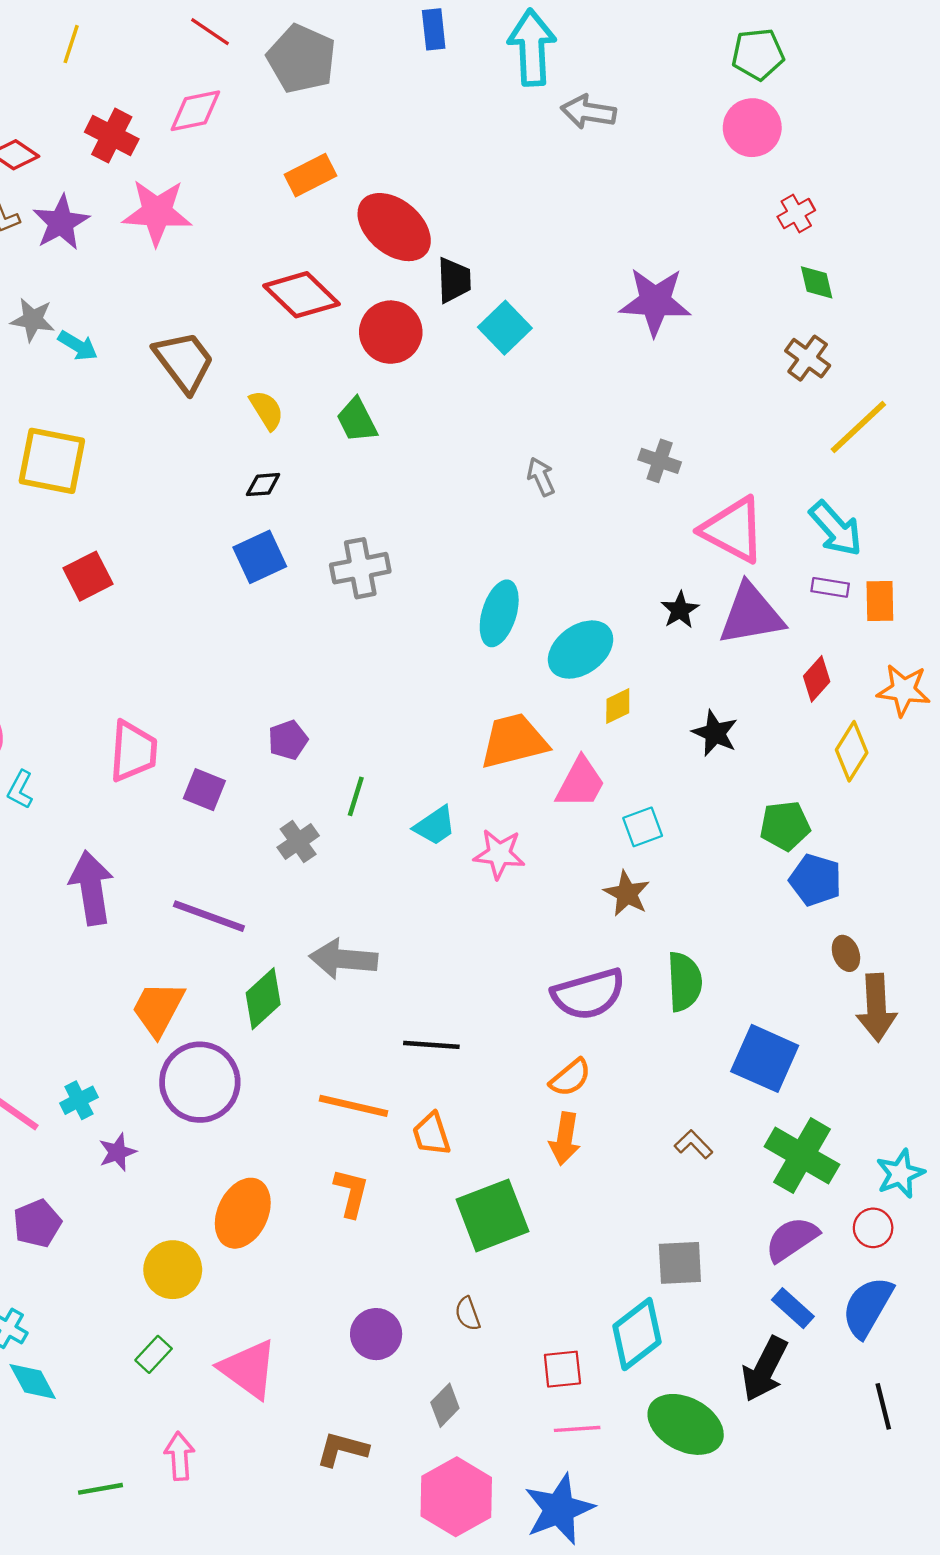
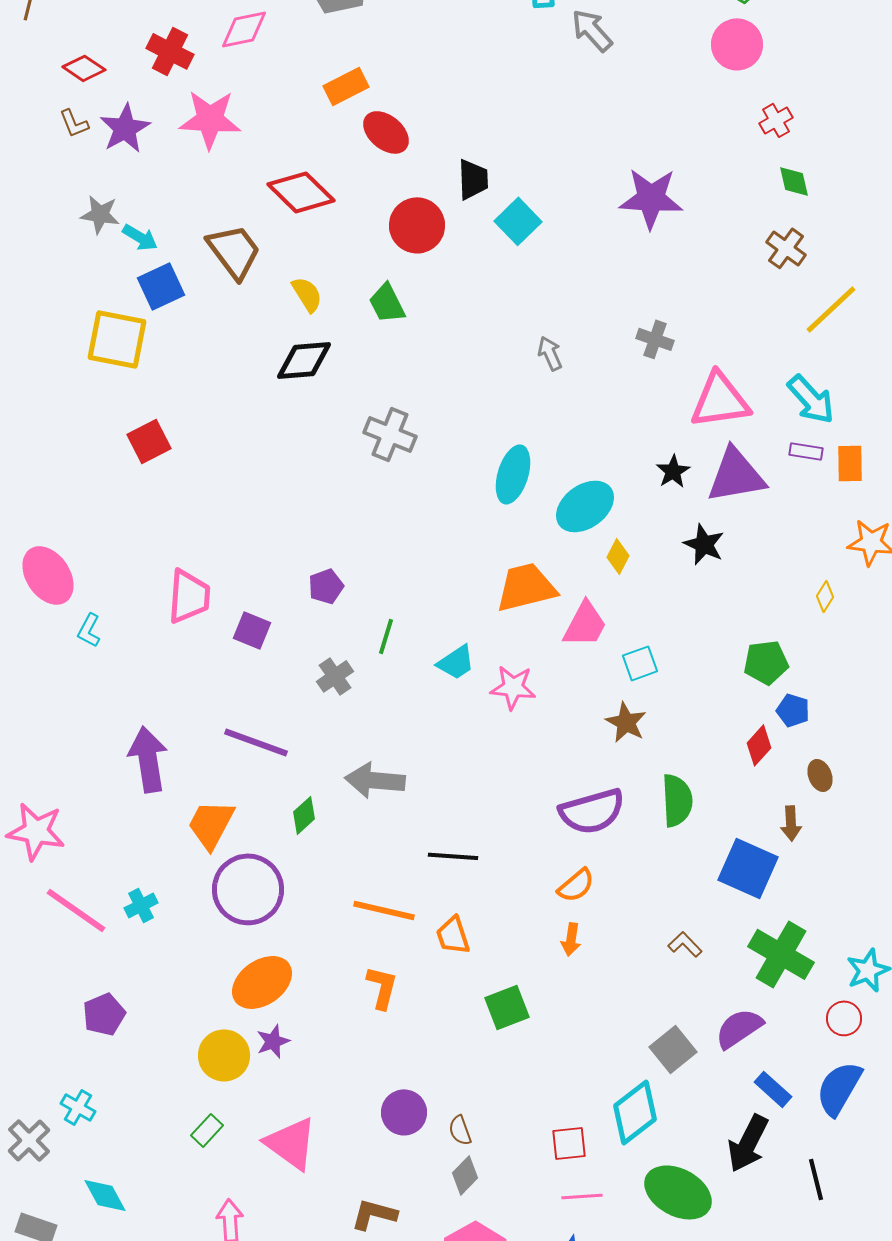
gray arrow: (588, 112) -> (592, 30), turned 39
red ellipse: (394, 227) -> (386, 132), moved, size x0.7
red diamond: (302, 295) -> (301, 192), moved
black diamond: (263, 485) -> (304, 360), size x1.8
pink triangle: (733, 530) -> (720, 400), turned -36
blue square: (260, 557) -> (161, 286), moved
gray cross: (360, 568) -> (390, 434), turned 33
red diamond: (817, 679) -> (759, 745), moved
yellow diamond: (618, 706) -> (618, 556), turned -36
black star: (715, 733) -> (704, 544), moved
yellow diamond: (852, 751) -> (825, 596), size x0.6
blue pentagon: (815, 880) -> (793, 710), size x0.7
purple arrow: (91, 888) -> (148, 759), moved
green diamond: (263, 999) -> (304, 815), size x0.7
brown arrow: (876, 1008) -> (791, 823), moved, size x0.6
orange arrow: (565, 1139) -> (571, 939), size x0.7
purple star: (117, 1152) -> (273, 1041), moved
orange ellipse: (243, 1213) -> (262, 982), moved, turned 30
green square: (492, 1215) -> (507, 1007), size x0.7
purple semicircle: (792, 1239) -> (739, 1028), moved
gray square: (680, 1263) -> (673, 1049), turned -36
brown semicircle: (468, 1314) -> (460, 1130), moved
cyan diamond: (33, 1381) -> (105, 1195), moved
black line: (883, 1406) -> (816, 1179), moved

